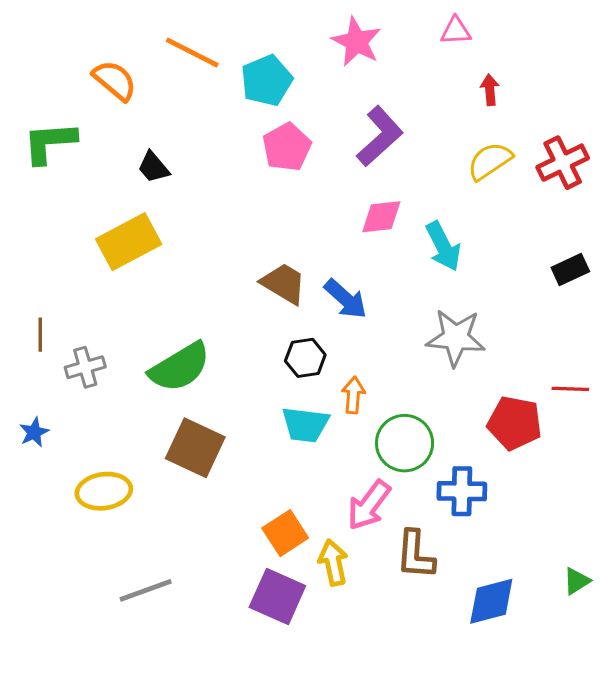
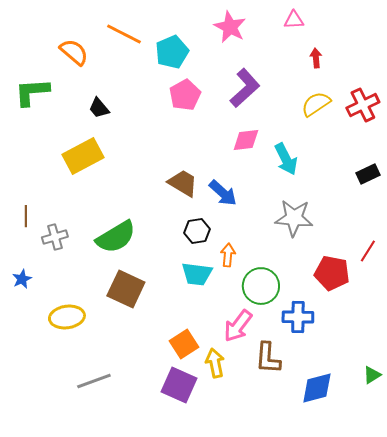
red line: (570, 389) -> (368, 251), turned -60

